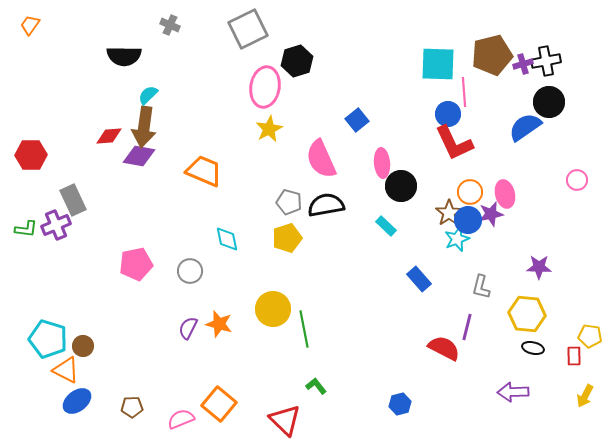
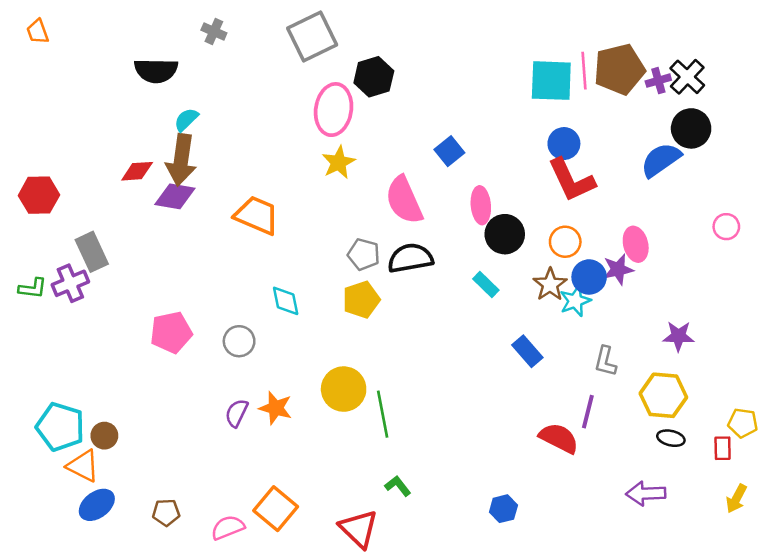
orange trapezoid: (30, 25) -> (38, 31), turned -55
black cross: (546, 61) -> (687, 77), turned -36
pink line: (464, 92) -> (584, 71), moved
orange circle: (470, 192) -> (565, 242), moved
brown star: (449, 213) -> (550, 285), moved

